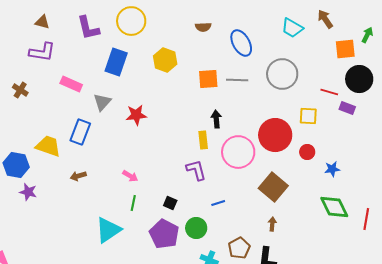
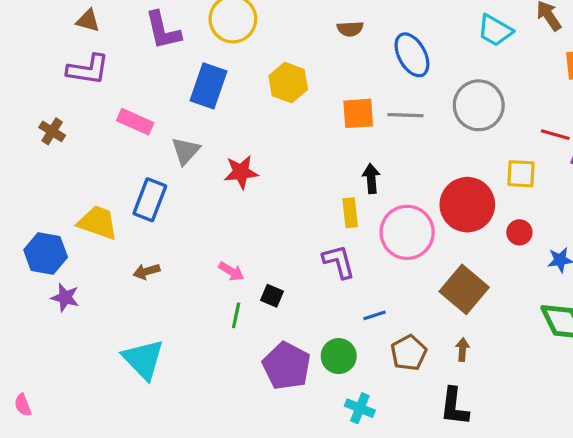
black square: (170, 203) -> (272, 296), moved
cyan triangle: (108, 230) -> (143, 359), moved, turned -40
brown pentagon: (239, 248) -> (409, 353), moved

